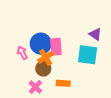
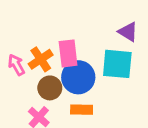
blue circle: (41, 44) -> (78, 77), moved
orange cross: (46, 57) -> (41, 59), moved

